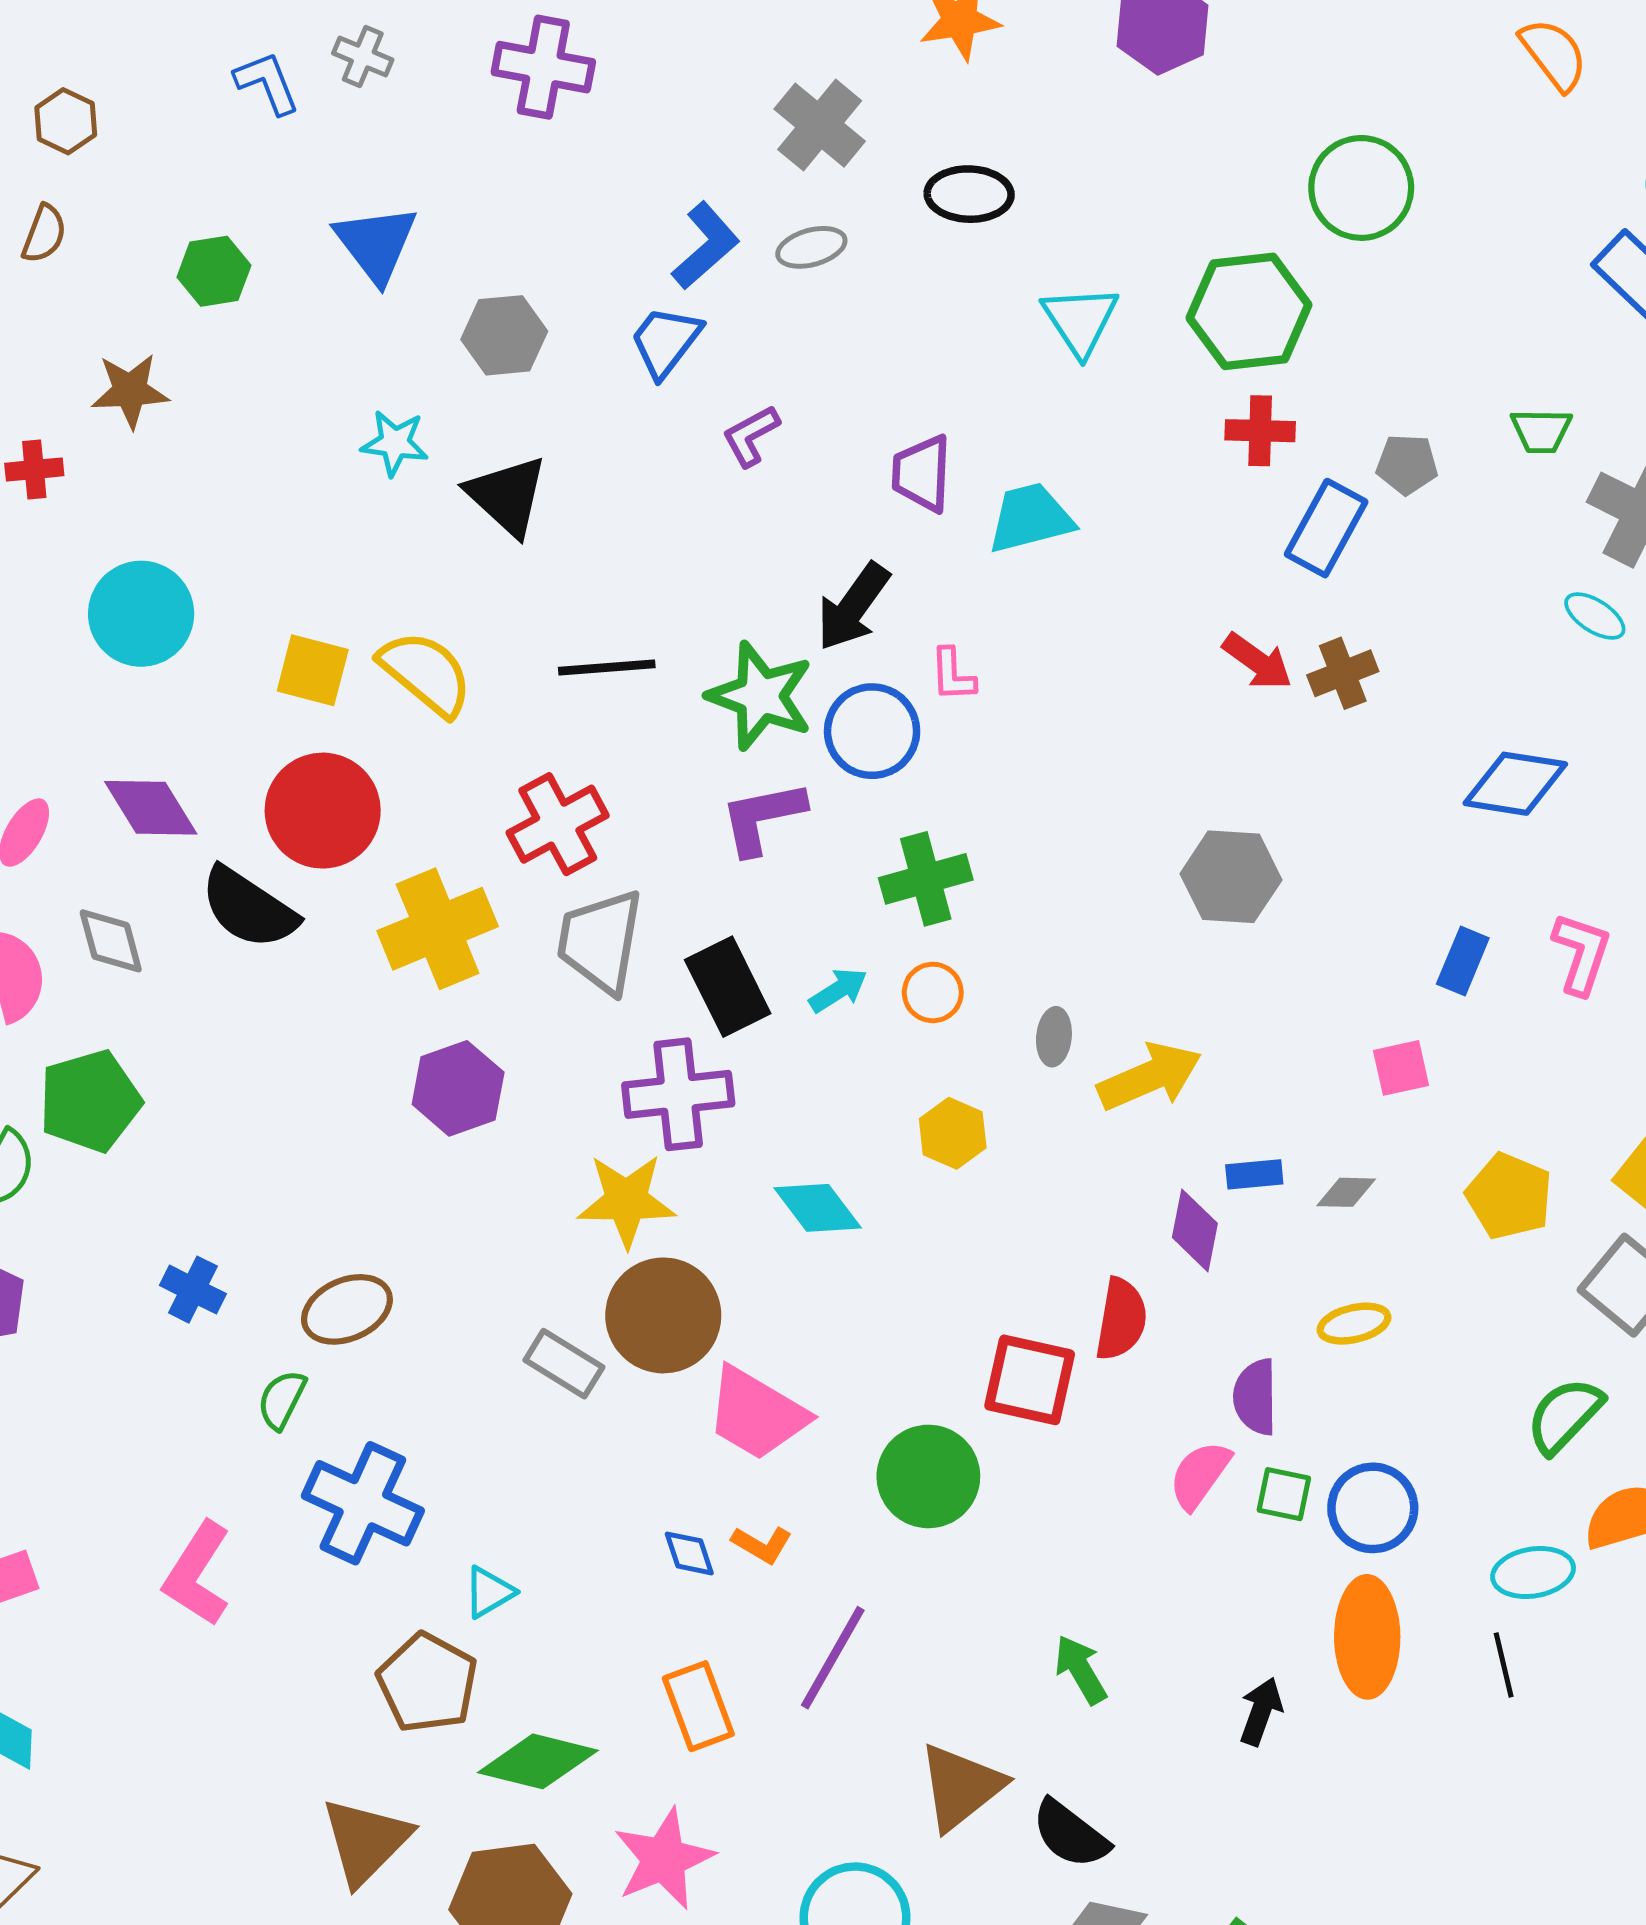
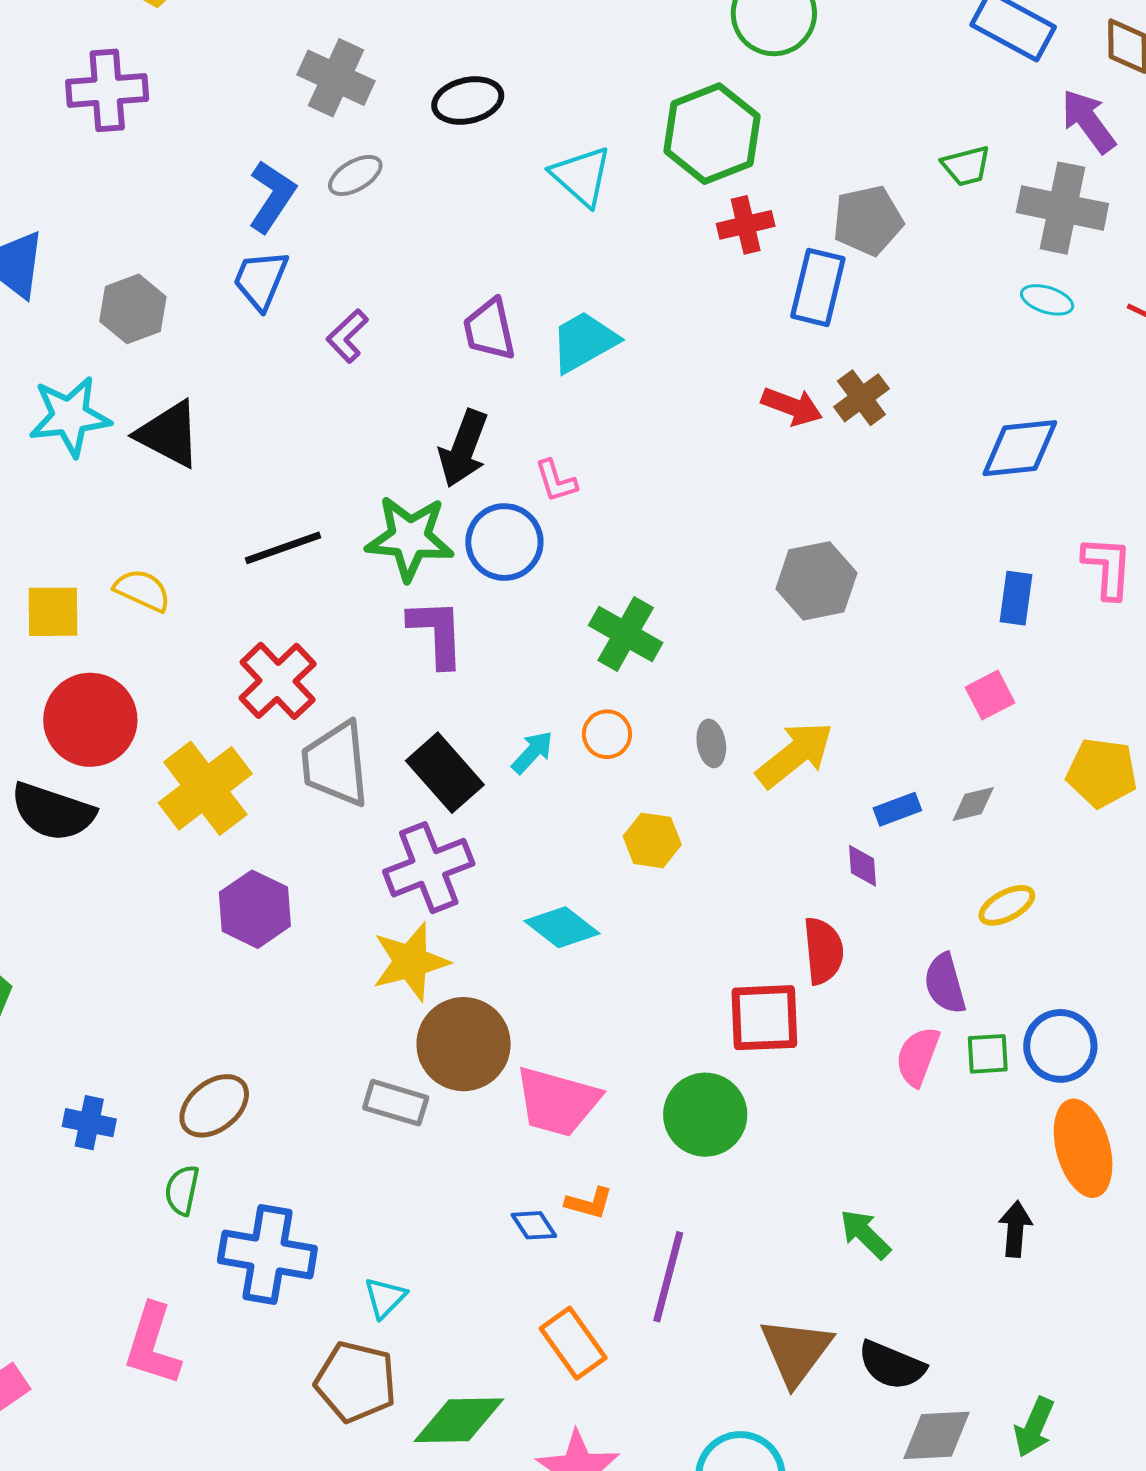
cyan star: (395, 443) -> (70, 416), size x1.5
gray pentagon: (1407, 464) -> (868, 220), size x1.4
yellow semicircle: (426, 673) -> (142, 590), size x0.7
purple L-shape: (762, 818) -> (437, 633), turned 114
green cross: (926, 879) -> (626, 634), moved, turned -30
purple diamond: (1195, 1230) -> (862, 866), size x0.7

